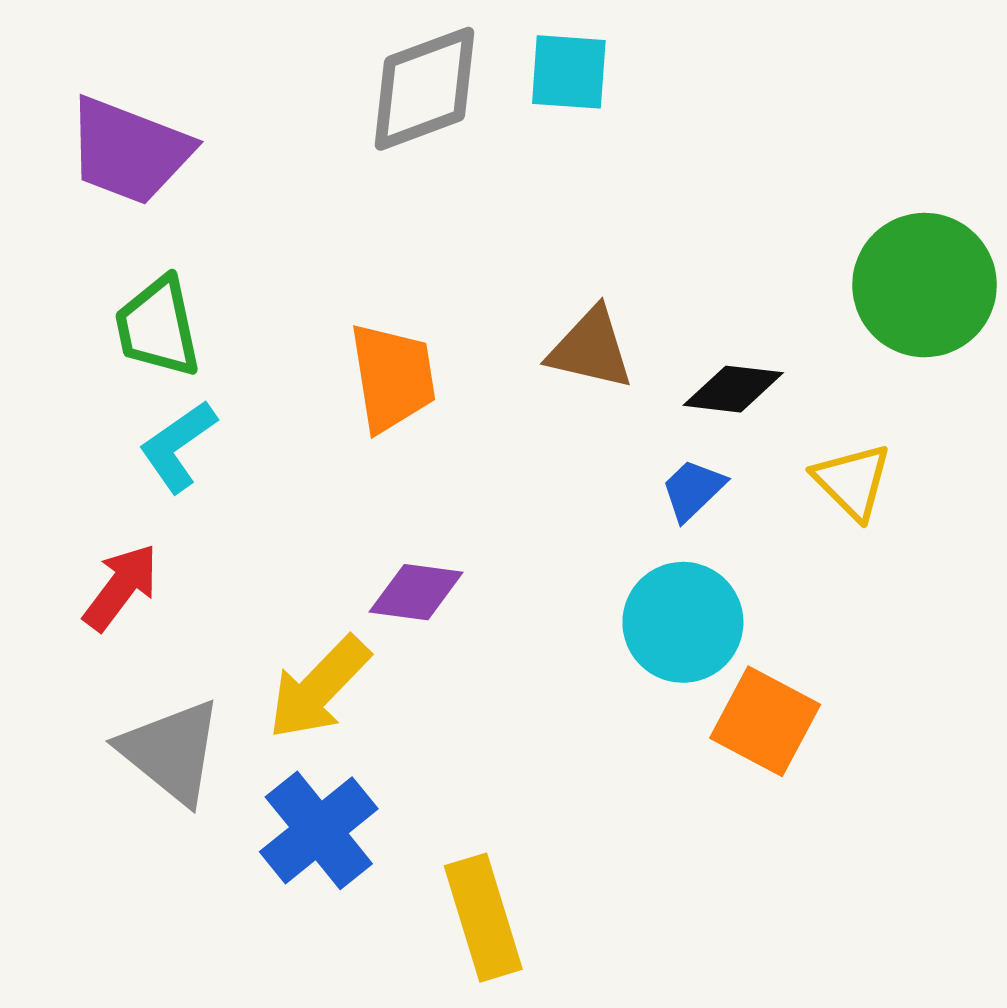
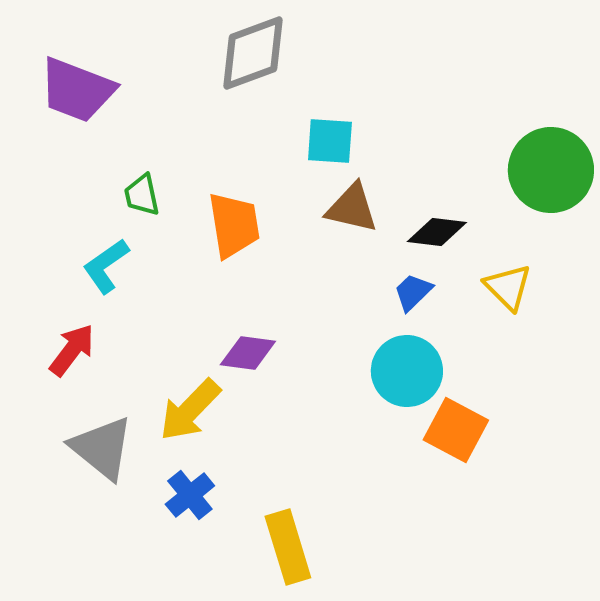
cyan square: (569, 72) -> (330, 141), moved
green trapezoid: (158, 327) -> (142, 195), moved, size x0.7
blue cross: (319, 830) -> (190, 495), size x0.7

